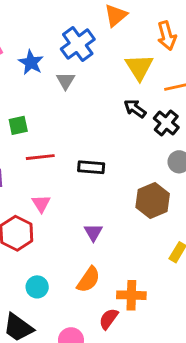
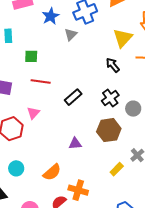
black cross: (166, 123) -> (110, 98), moved
black rectangle: (91, 167) -> (73, 97), turned -60
purple triangle: (93, 232) -> (75, 144), moved, turned 40

